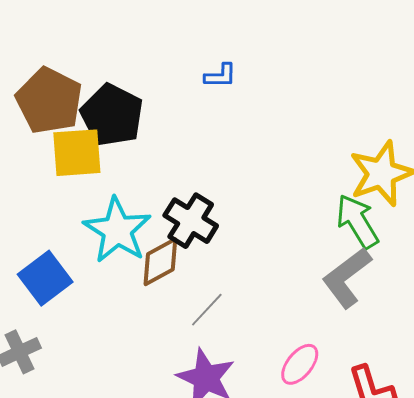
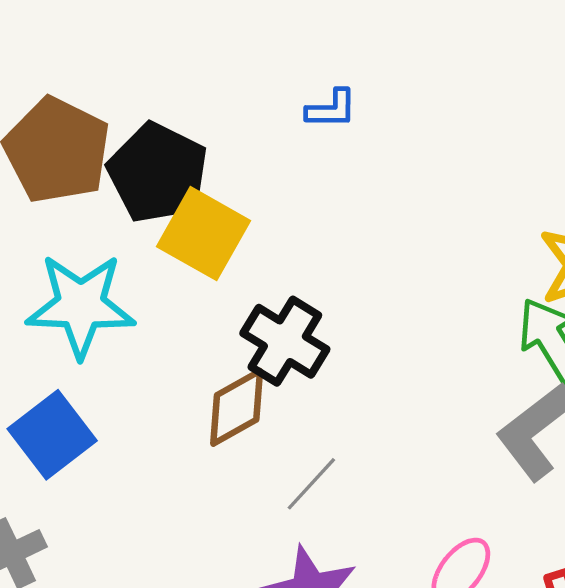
yellow square: (77, 153) -> (203, 234), moved, turned 34
cyan star: (117, 230) -> (81, 305), moved, turned -30

